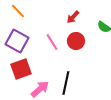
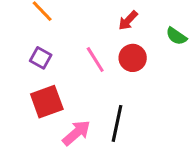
purple square: (17, 41) -> (41, 58), size x0.6

